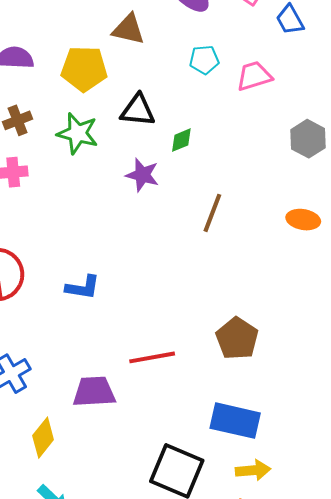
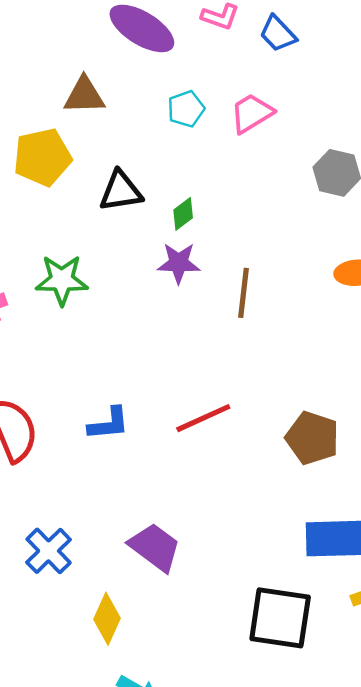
green star: (78, 133) -> (62, 280), moved
purple star: (142, 175) -> (179, 263), moved
red line: (152, 357) -> (203, 418), moved
purple trapezoid: (94, 392) -> (155, 547), turned 54

